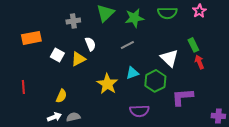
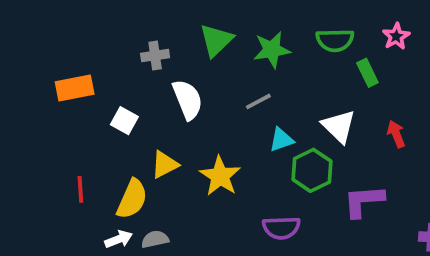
white semicircle: (90, 44) -> (188, 100), size x1.5
green rectangle: (193, 45) -> (367, 73), moved
yellow triangle: (78, 59) -> (165, 165), moved
cyan triangle: (132, 73) -> (281, 140), moved
red line: (23, 87) -> (80, 189), moved
yellow semicircle: (61, 96) -> (132, 199), size x1.5

